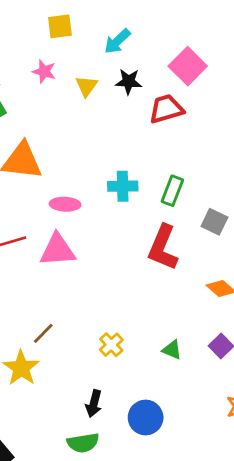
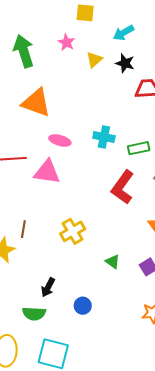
green rectangle: (172, 191) -> (139, 148), turned 45
brown line: (43, 333) -> (23, 229), turned -48
yellow cross: (111, 345) -> (73, 231), moved, size x1.4
blue circle: (146, 418) -> (83, 306), size x0.7

